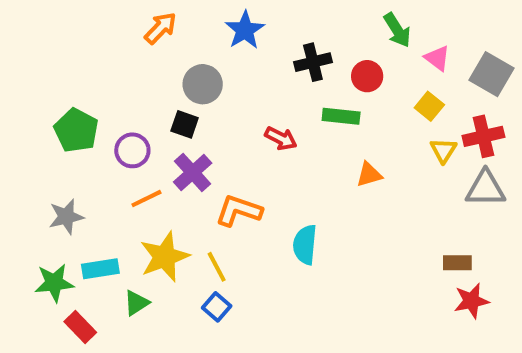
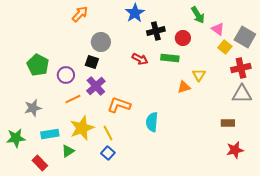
blue star: (245, 30) -> (135, 13), moved
yellow square: (429, 106) -> (225, 47), moved
red arrow: (281, 138) -> (140, 59), moved
yellow triangle: (443, 150) -> (199, 75), moved
brown rectangle: (457, 263) -> (228, 123), moved
green star: (54, 283) -> (16, 138), moved

